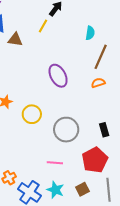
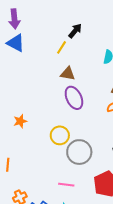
brown triangle: (15, 40) -> (68, 74), moved
yellow circle: (32, 114) -> (60, 135), moved

